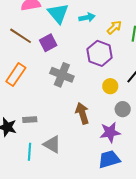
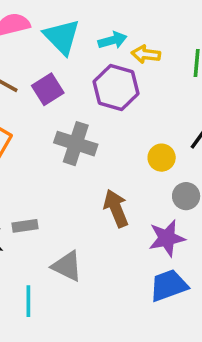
yellow arrow: (114, 27) -> (146, 54), moved, turned -126
purple hexagon: (100, 53) -> (116, 88), moved
cyan line: (29, 152) -> (28, 301), moved

